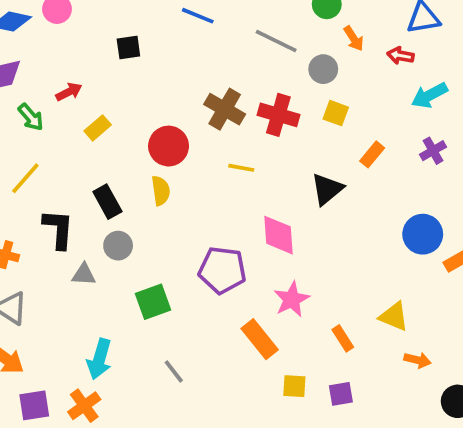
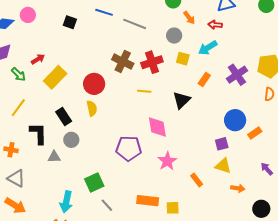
gray line: (276, 41) -> (135, 24), moved
black square: (128, 47) -> (70, 22), moved, turned 32
cyan arrow: (429, 95) -> (208, 48), moved
red cross: (278, 115) -> (152, 62), turned -30
yellow rectangle: (98, 128) -> (55, 77), size x1.6
purple cross: (433, 151) -> (237, 75), size x1.5
yellow line: (241, 168) -> (144, 91), moved
green square: (153, 302) -> (94, 183), moved
orange rectangle: (260, 339) -> (148, 201), moved, turned -40
purple square: (341, 394) -> (222, 144), moved

